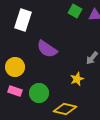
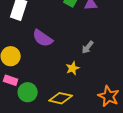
green circle: (39, 93) -> (28, 92), moved

